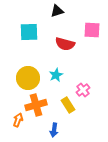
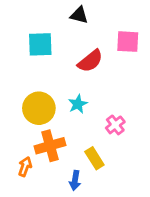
black triangle: (57, 11) -> (79, 15), turned 32
red semicircle: (65, 44) -> (90, 61), turned -54
yellow rectangle: (68, 105) -> (94, 158), moved

